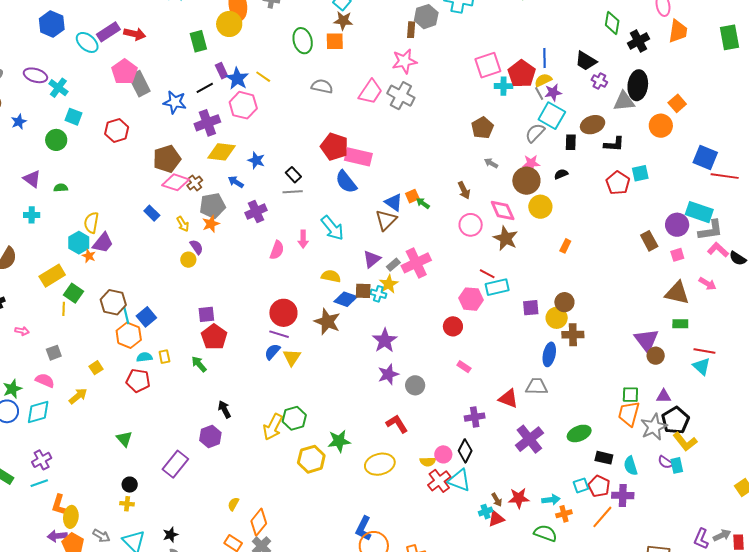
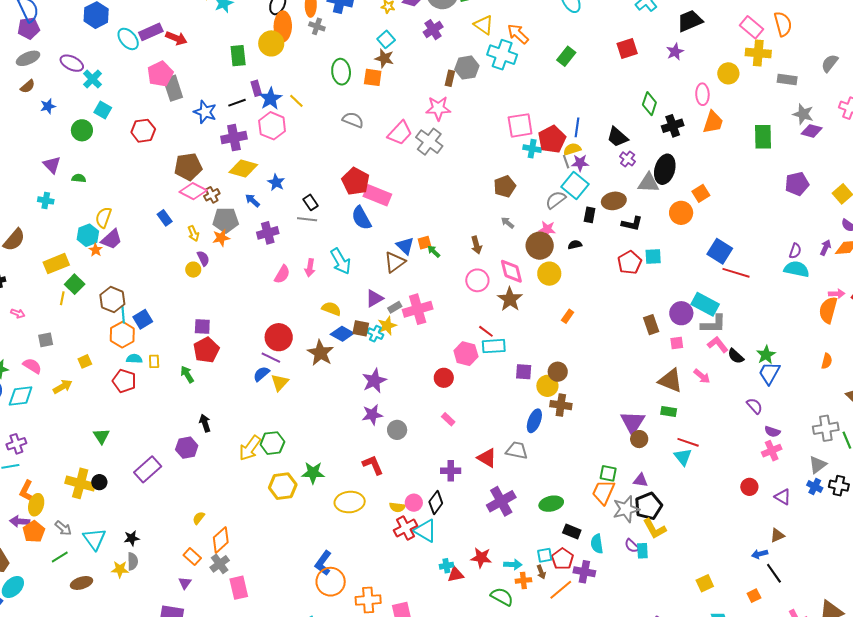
brown arrow: (497, 500) -> (541, 572), moved
yellow cross: (127, 504) -> (80, 483), moved, size x2.0

